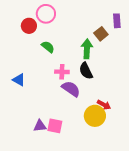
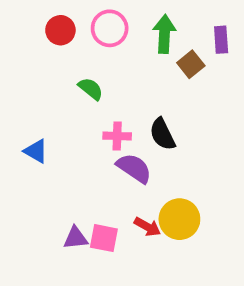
pink circle: (46, 14) -> (110, 28), moved
red circle: (29, 26) -> (60, 30), moved
green arrow: (87, 49) -> (164, 34), moved
red arrow: (104, 105) -> (147, 227), moved

